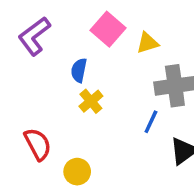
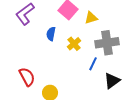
yellow cross: (91, 101) -> (74, 44), moved

